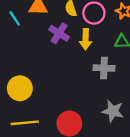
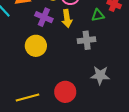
yellow circle: (20, 88) -> (36, 46), moved

